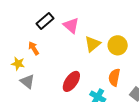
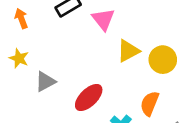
orange arrow: (34, 48) -> (21, 18), moved
gray triangle: (27, 81) -> (45, 82), moved, turned 42

